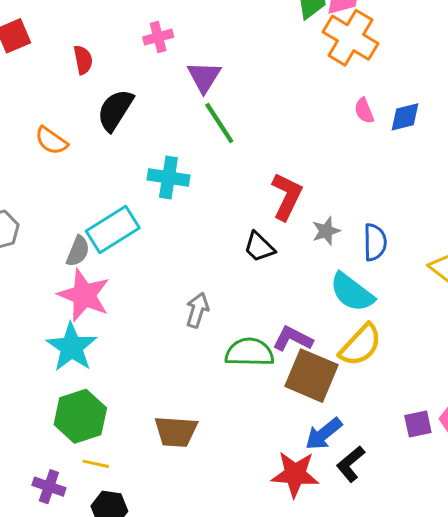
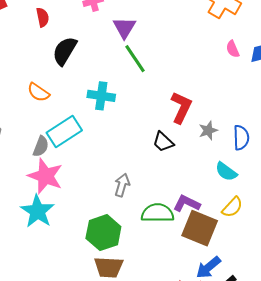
orange semicircle: (51, 141) -> (38, 92), moved
cyan semicircle: (352, 292) -> (226, 172), size x0.7
yellow semicircle: (360, 345) -> (232, 207), size x0.7
green hexagon: (80, 416) -> (103, 233), moved

